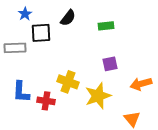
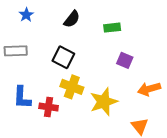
black square: (41, 33) -> (63, 57), moved, turned 30
purple square: (110, 64) -> (125, 60), moved, turned 35

